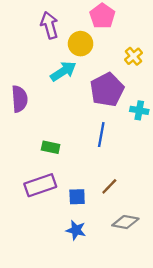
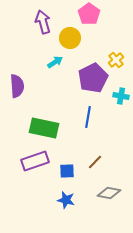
yellow cross: (133, 56) -> (116, 60), moved
cyan arrow: (63, 71) -> (55, 62), size x0.7
green rectangle: (51, 147) -> (44, 128), size x1.8

